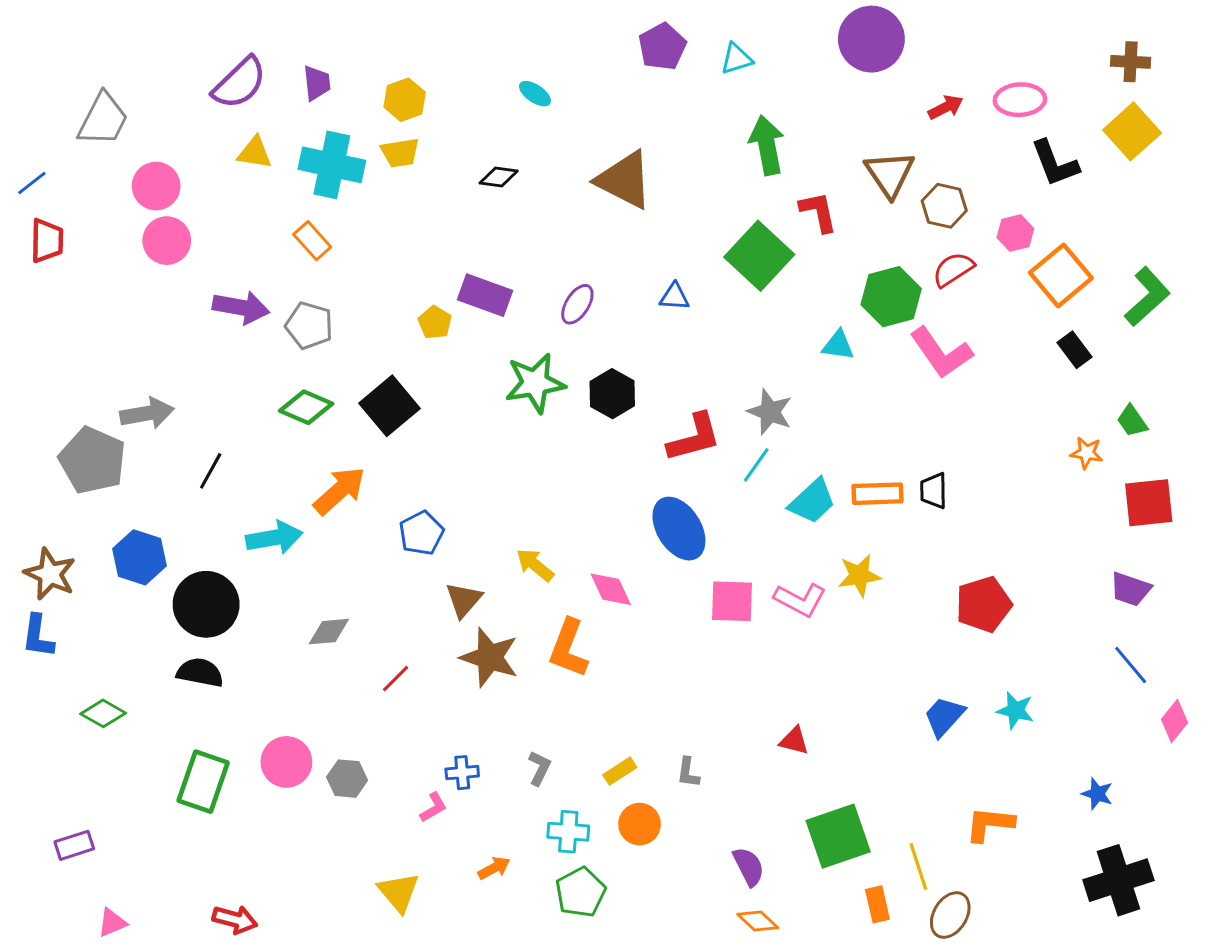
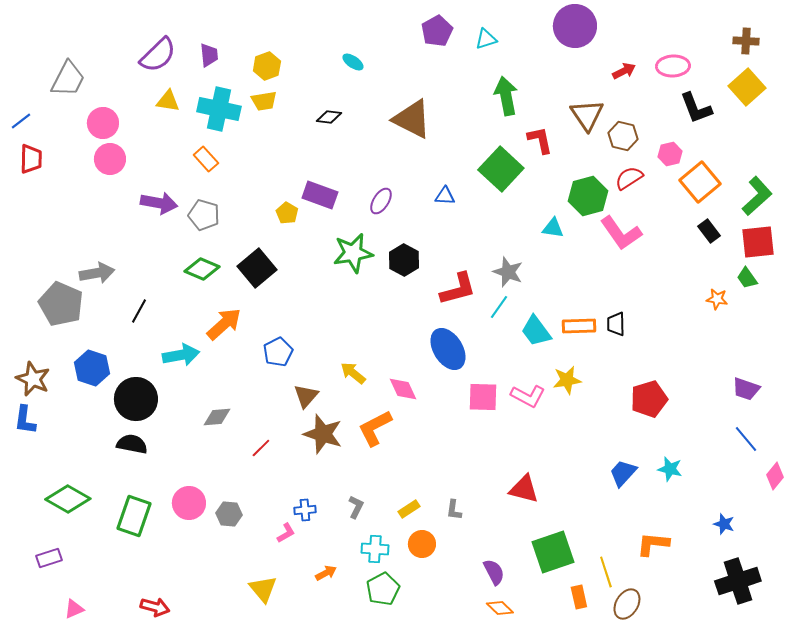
cyan trapezoid: (812, 501) -> (536, 331), turned 96
red square: (1149, 503) -> (758, 242), moved
orange L-shape: (568, 648) -> (375, 428), turned 42
green diamond: (103, 713) -> (68, 499), moved, size x1.5
red triangle: (794, 741) -> (524, 489), size x1.5

